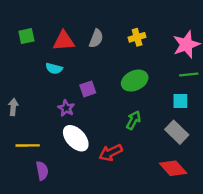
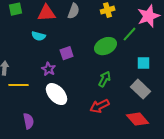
green line: (189, 75) -> (130, 34), moved, turned -42
yellow line: (28, 145) -> (19, 85), moved
red arrow: (111, 153) -> (100, 106), moved

